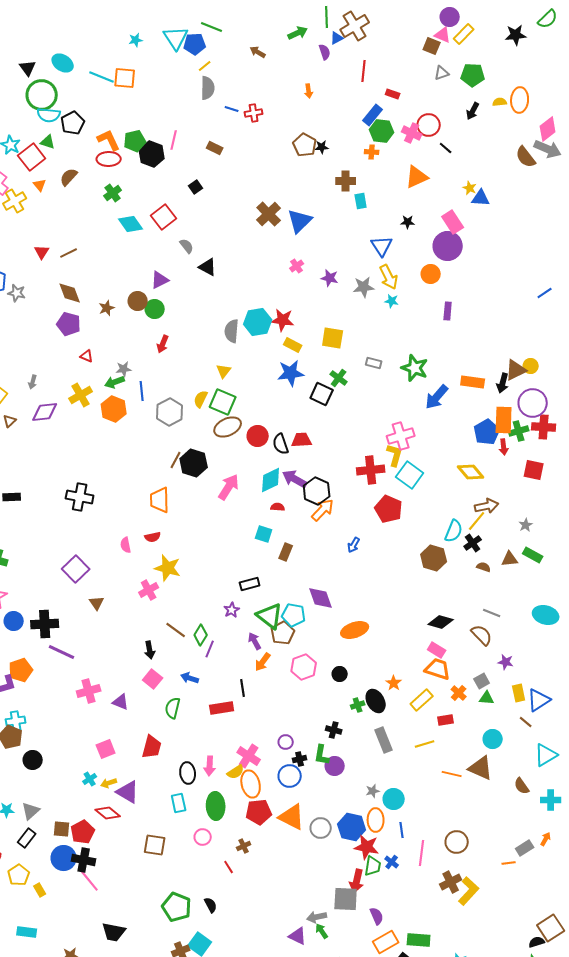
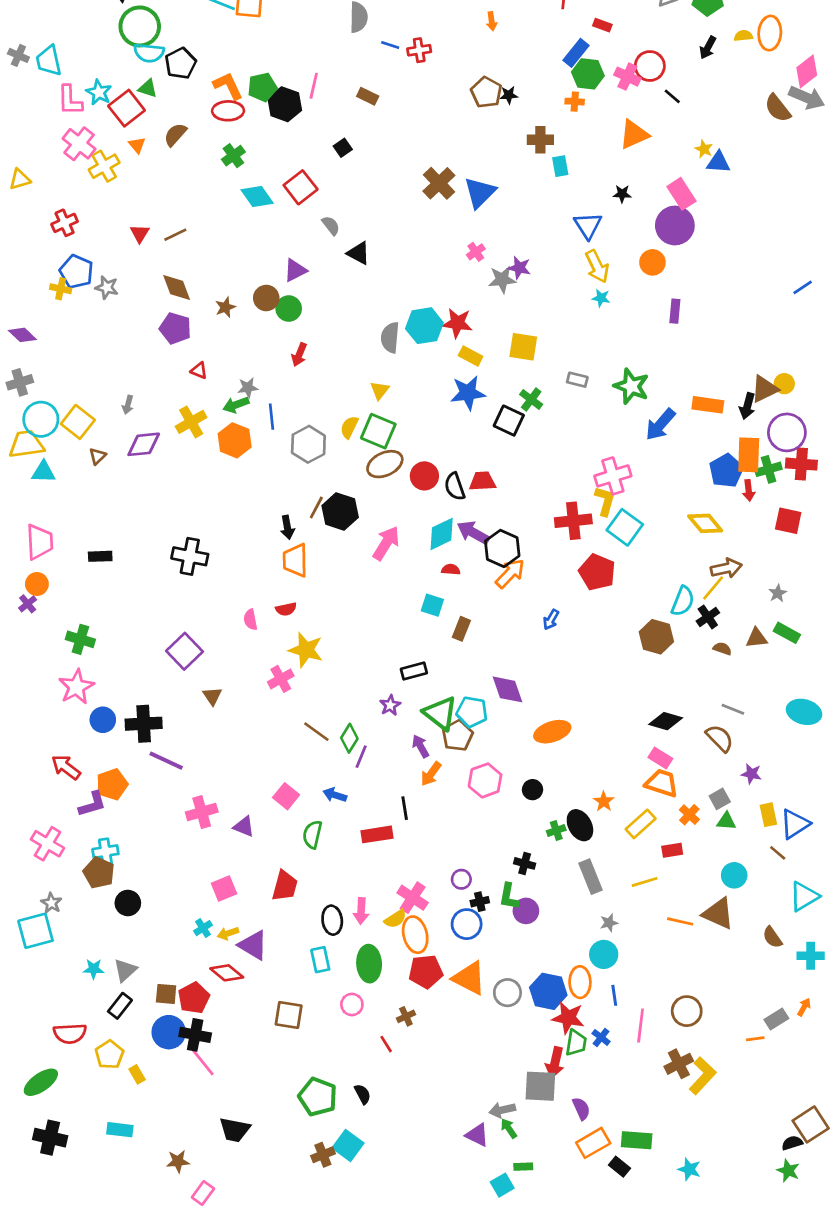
gray star: (364, 287) -> (502, 280), moved
black arrow: (150, 650) -> (287, 527), moved
gray star: (373, 791) -> (609, 923), moved

